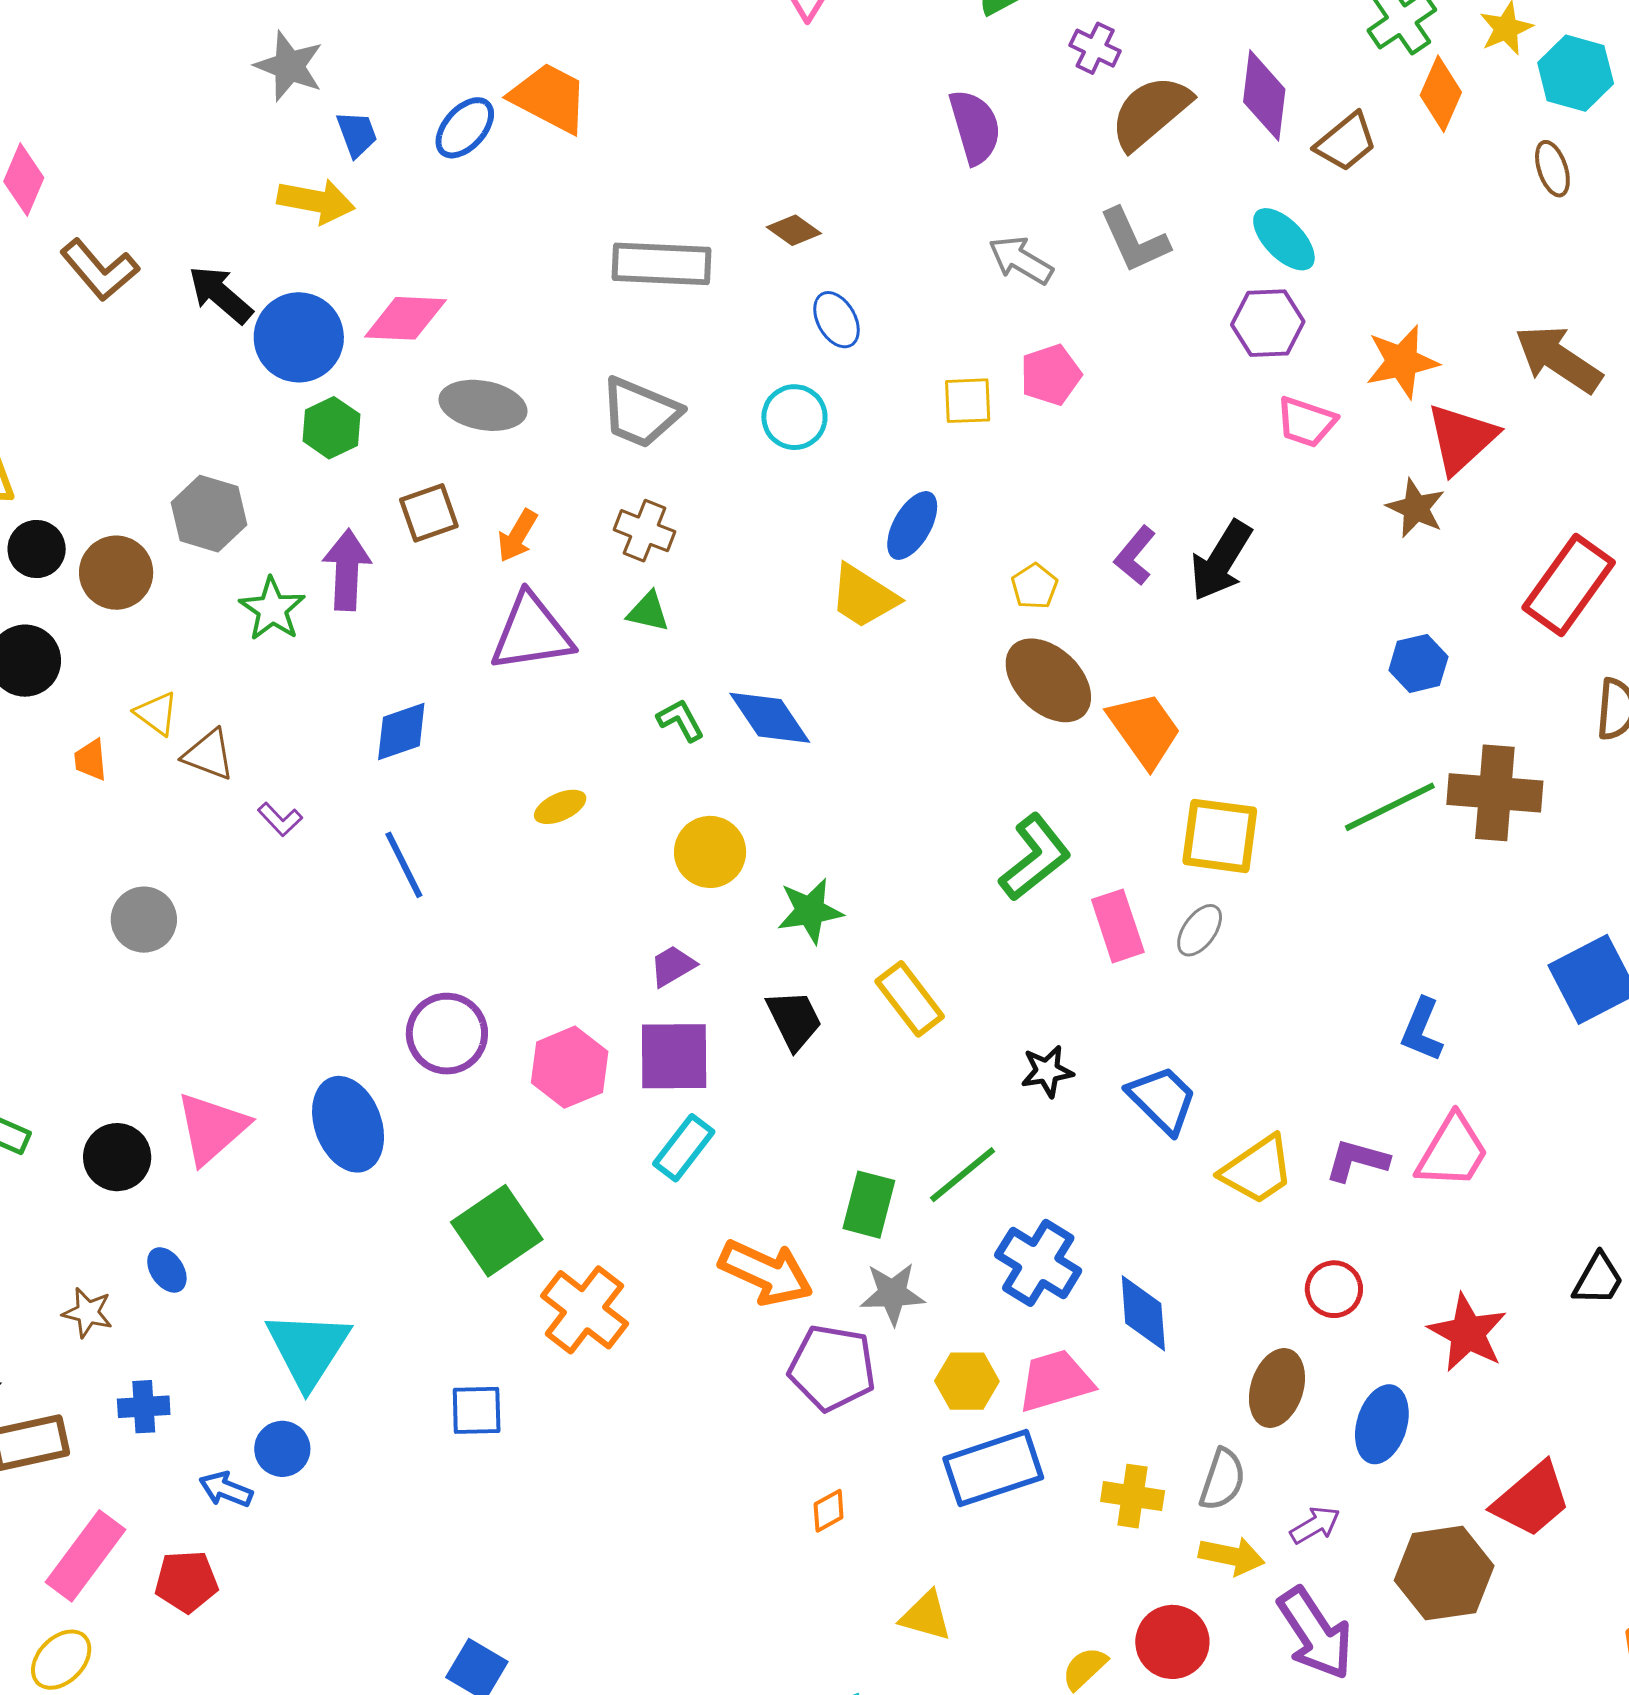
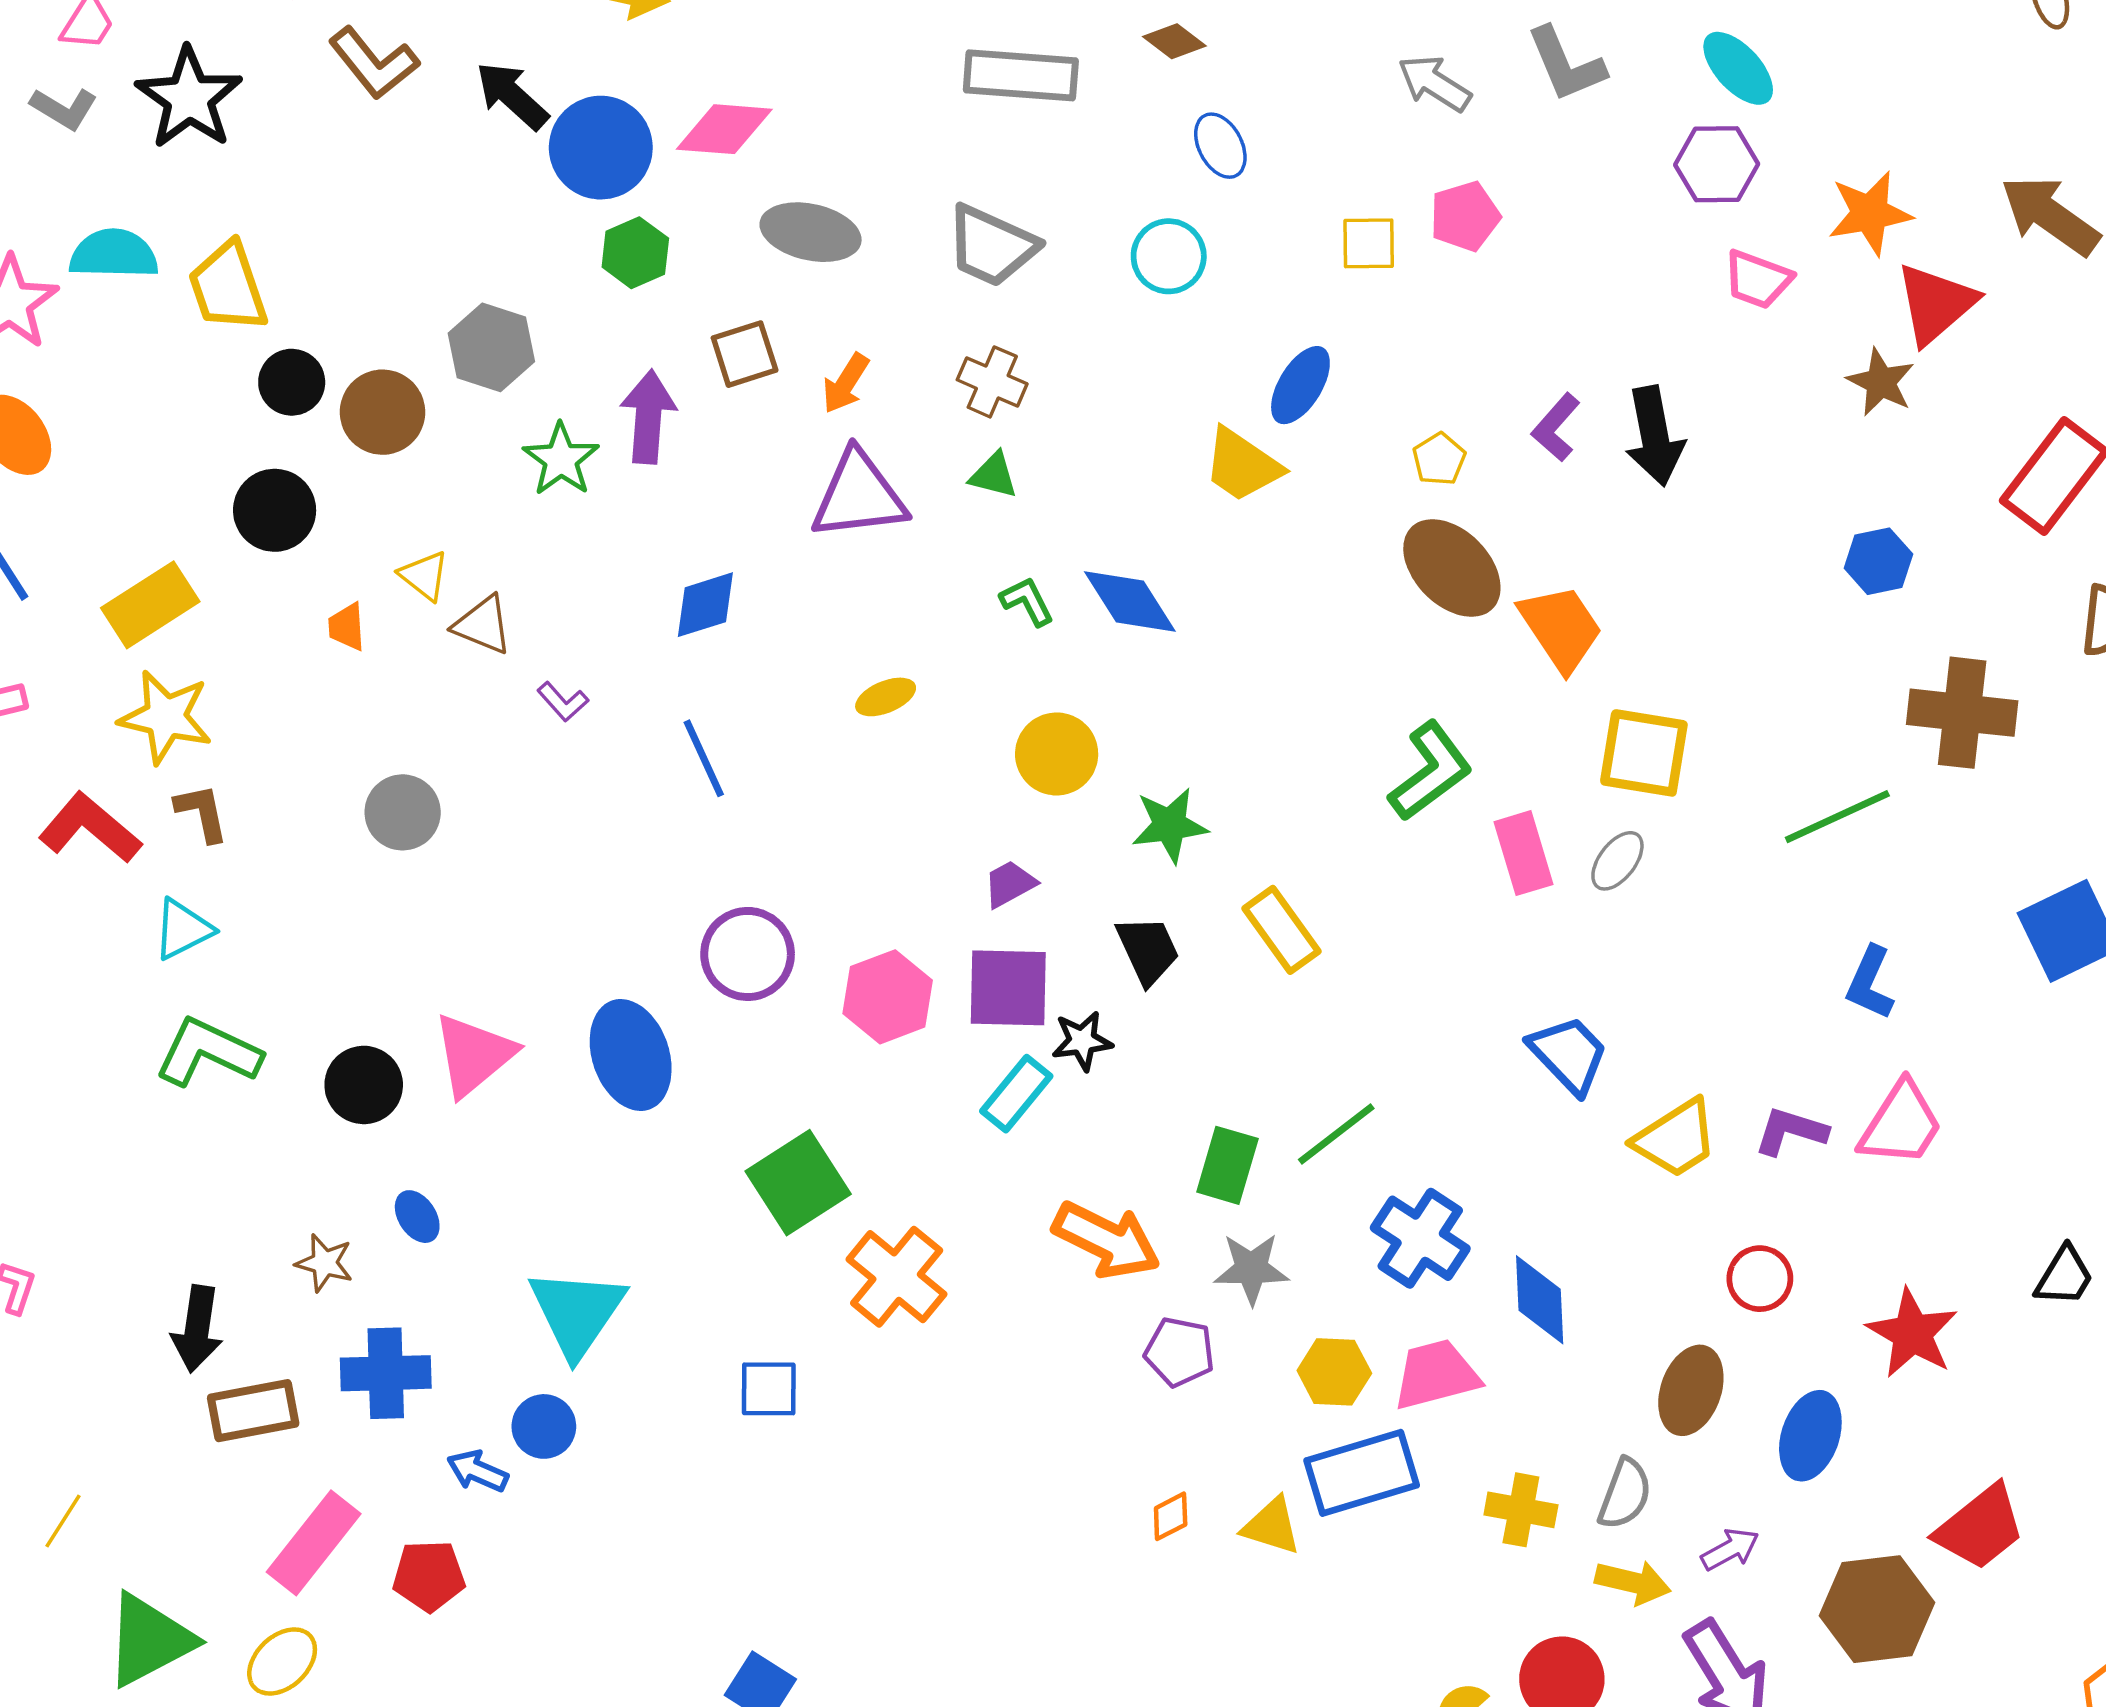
black arrow: (1221, 561) -> (1655, 436), turned -44
green line: (1390, 807) -> (1837, 817), moved
black star: (1047, 1071) -> (1082, 1041), moved
purple pentagon: (832, 1368) -> (1180, 1352), size x0.7
blue cross: (144, 1407) -> (386, 1373), size x1.5
yellow triangle: (926, 1616) -> (1272, 1526), moved

